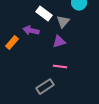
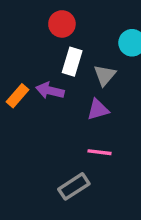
white rectangle: (44, 14) -> (72, 62), turned 70
orange rectangle: (12, 43) -> (17, 96), moved

